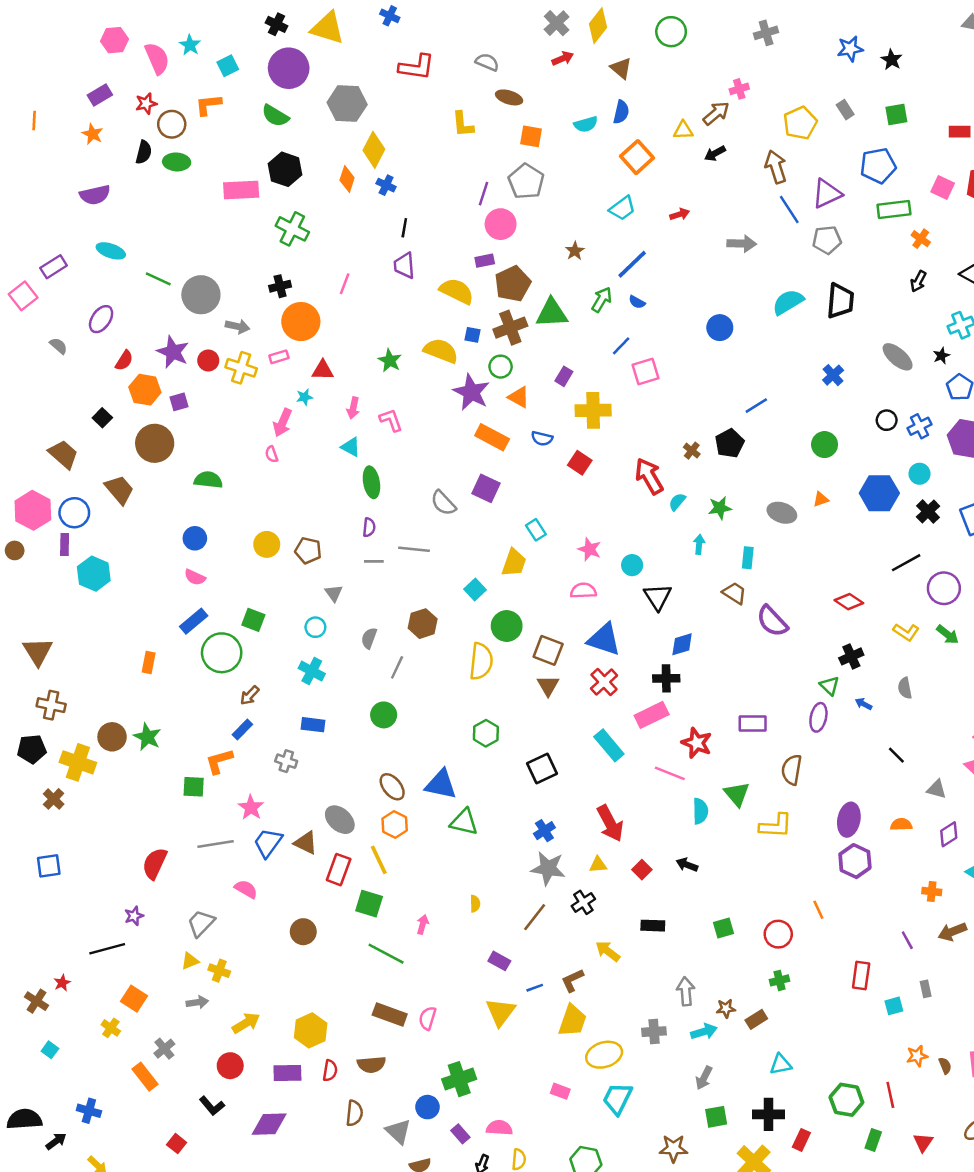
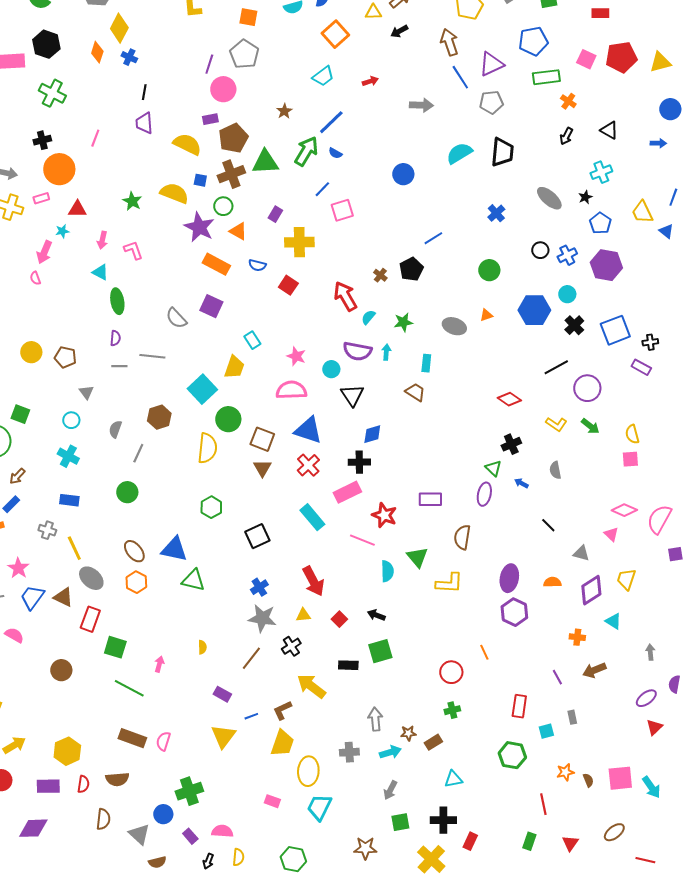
green arrow: (602, 300) -> (306, 151), size x1.4
cyan square: (475, 589) -> (202, 389), size x1.6
pink semicircle: (583, 591) -> (291, 390), size x1.4
purple semicircle: (772, 621) -> (357, 351), moved, turned -36
purple diamond: (949, 834) -> (591, 590), size x1.4
yellow line: (379, 860) -> (74, 548), moved
green square: (723, 928) -> (380, 651), moved, size x1.4
yellow arrow: (608, 951) -> (311, 686), size x1.4
yellow ellipse: (604, 1055) -> (308, 771), turned -68
green hexagon: (846, 1100) -> (512, 755), moved

